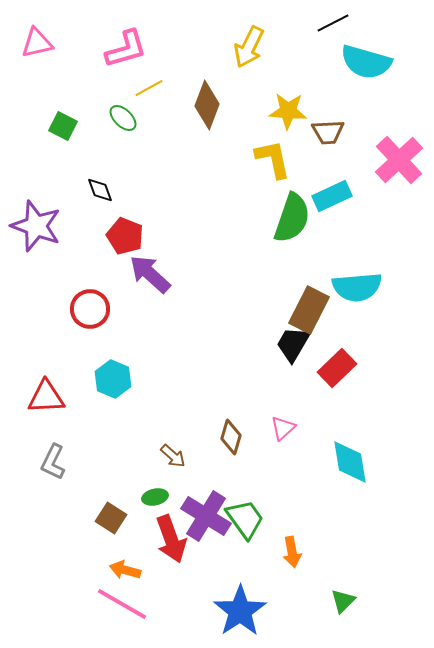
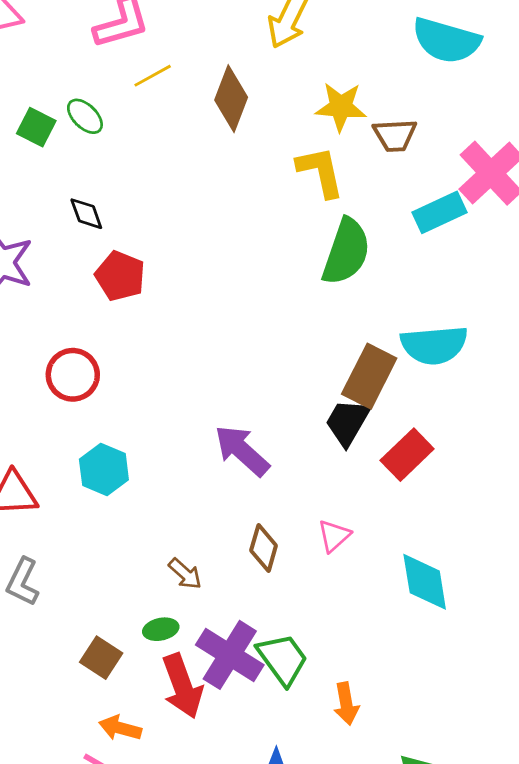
green ellipse: (123, 118) -> (85, 116), moved
cyan rectangle: (332, 196) -> (440, 212), moved
purple arrow: (150, 274) -> (242, 451), moved

